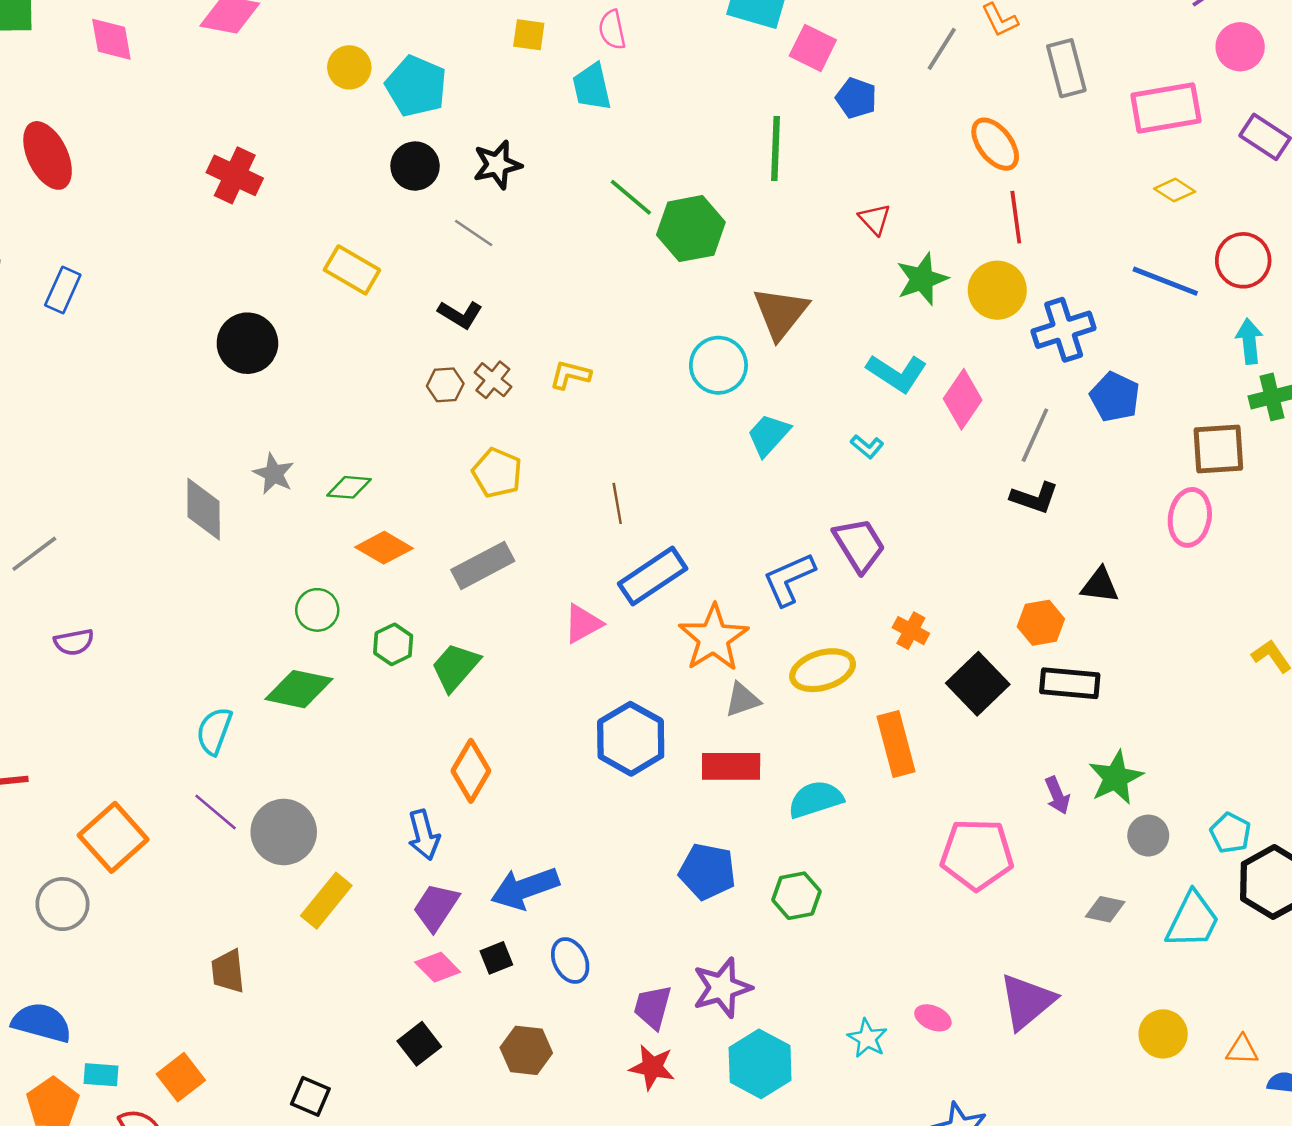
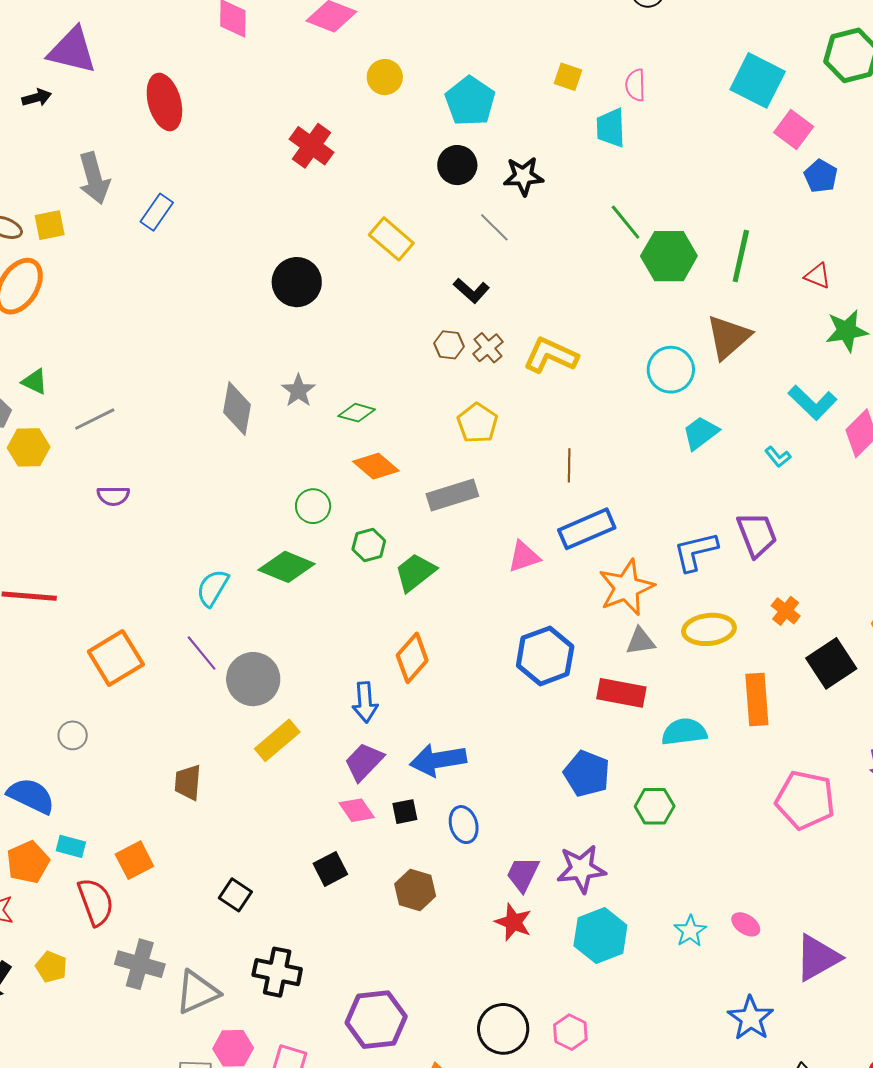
yellow circle: (349, 67) -> (385, 77), moved
green line: (775, 149) -> (741, 256), moved
red triangle: (875, 219) -> (818, 276), turned -36
yellow L-shape: (570, 375) -> (551, 355), size x1.6
gray circle: (62, 904) -> (73, 735), moved, size x0.7
purple triangle: (1027, 1001) -> (818, 958), moved

